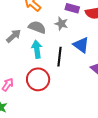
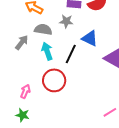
black line: (59, 57) -> (71, 54), turned 30

